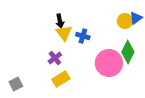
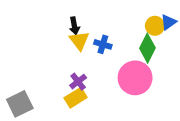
green diamond: (128, 52) -> (147, 48), moved
purple cross: (55, 58) -> (78, 82), moved
gray square: (16, 84) -> (20, 104), size x1.5

